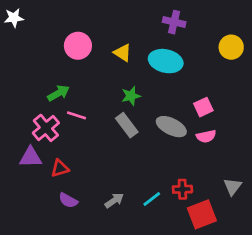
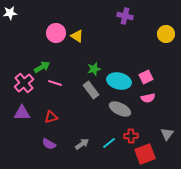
yellow triangle: (123, 53) -> (77, 36), moved
cyan ellipse: (166, 61) -> (119, 81), moved
gray ellipse: (171, 127) -> (120, 109), moved
pink cross: (46, 128) -> (24, 83), moved
red triangle: (60, 168) -> (51, 117), moved

